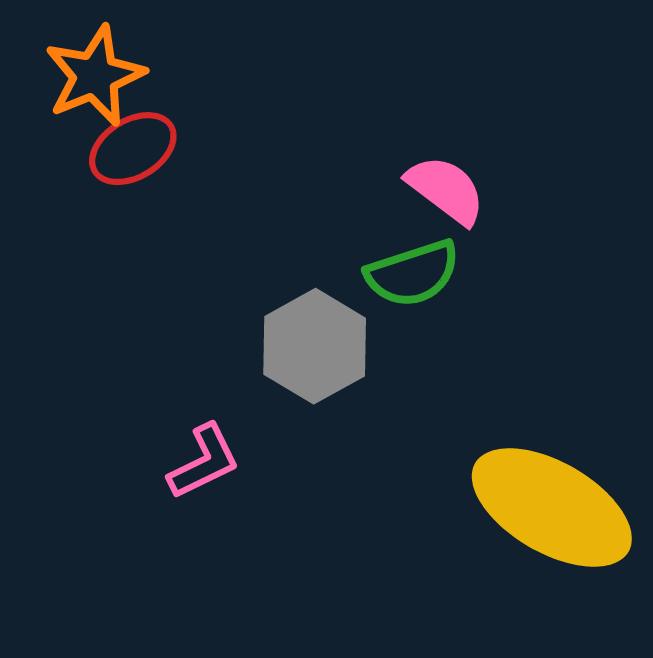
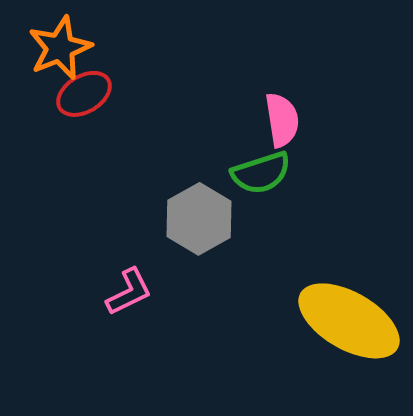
pink semicircle: (446, 190) -> (282, 120), turned 44

